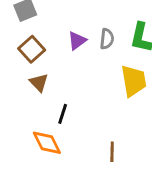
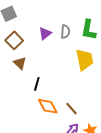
orange diamond: (47, 143) -> (48, 106), moved
brown line: (112, 152) -> (72, 109), turned -40

